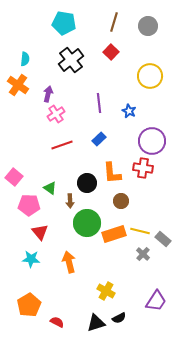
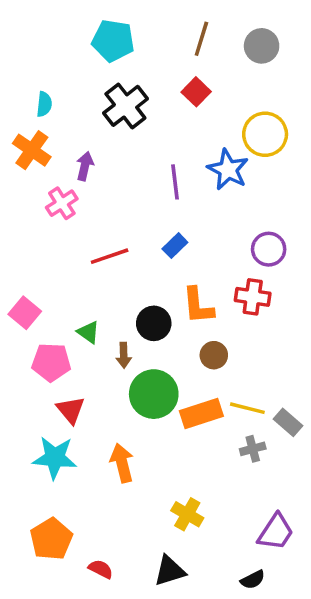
blue star: (129, 111) -> (228, 170), moved, size x1.6
pink cross: (56, 114) -> (62, 203), moved
purple circle: (152, 141) -> (269, 249), size x0.7
gray cross: (143, 254) -> (253, 449), turned 32
cyan star: (31, 259) -> (55, 458), size x1.4
black semicircle: (119, 318) -> (253, 580), moved

